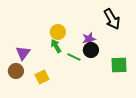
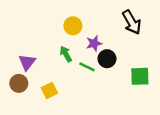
yellow circle: (58, 32) -> (73, 26), moved
purple star: (89, 39) -> (94, 43), moved

